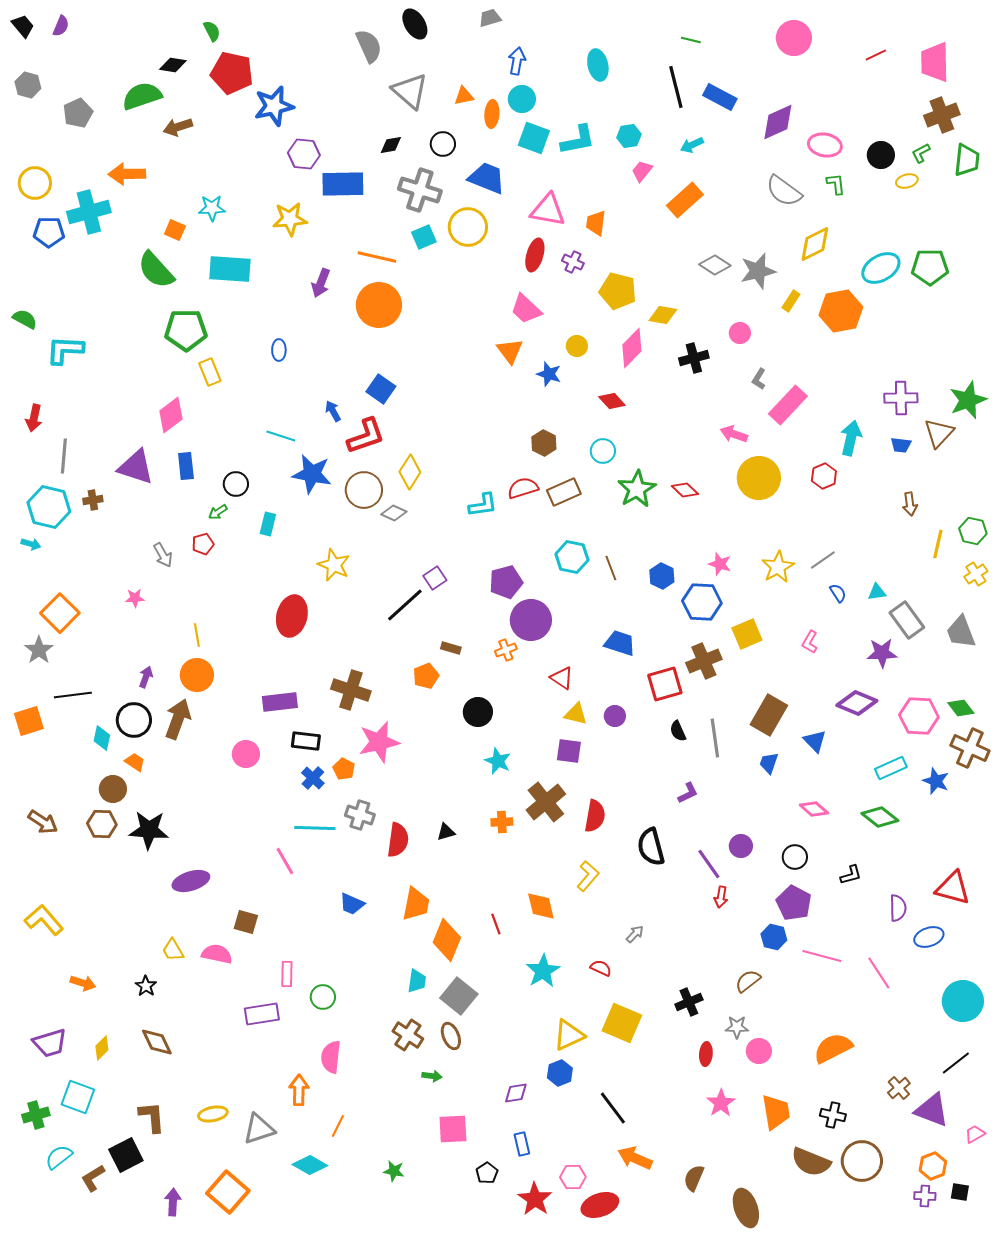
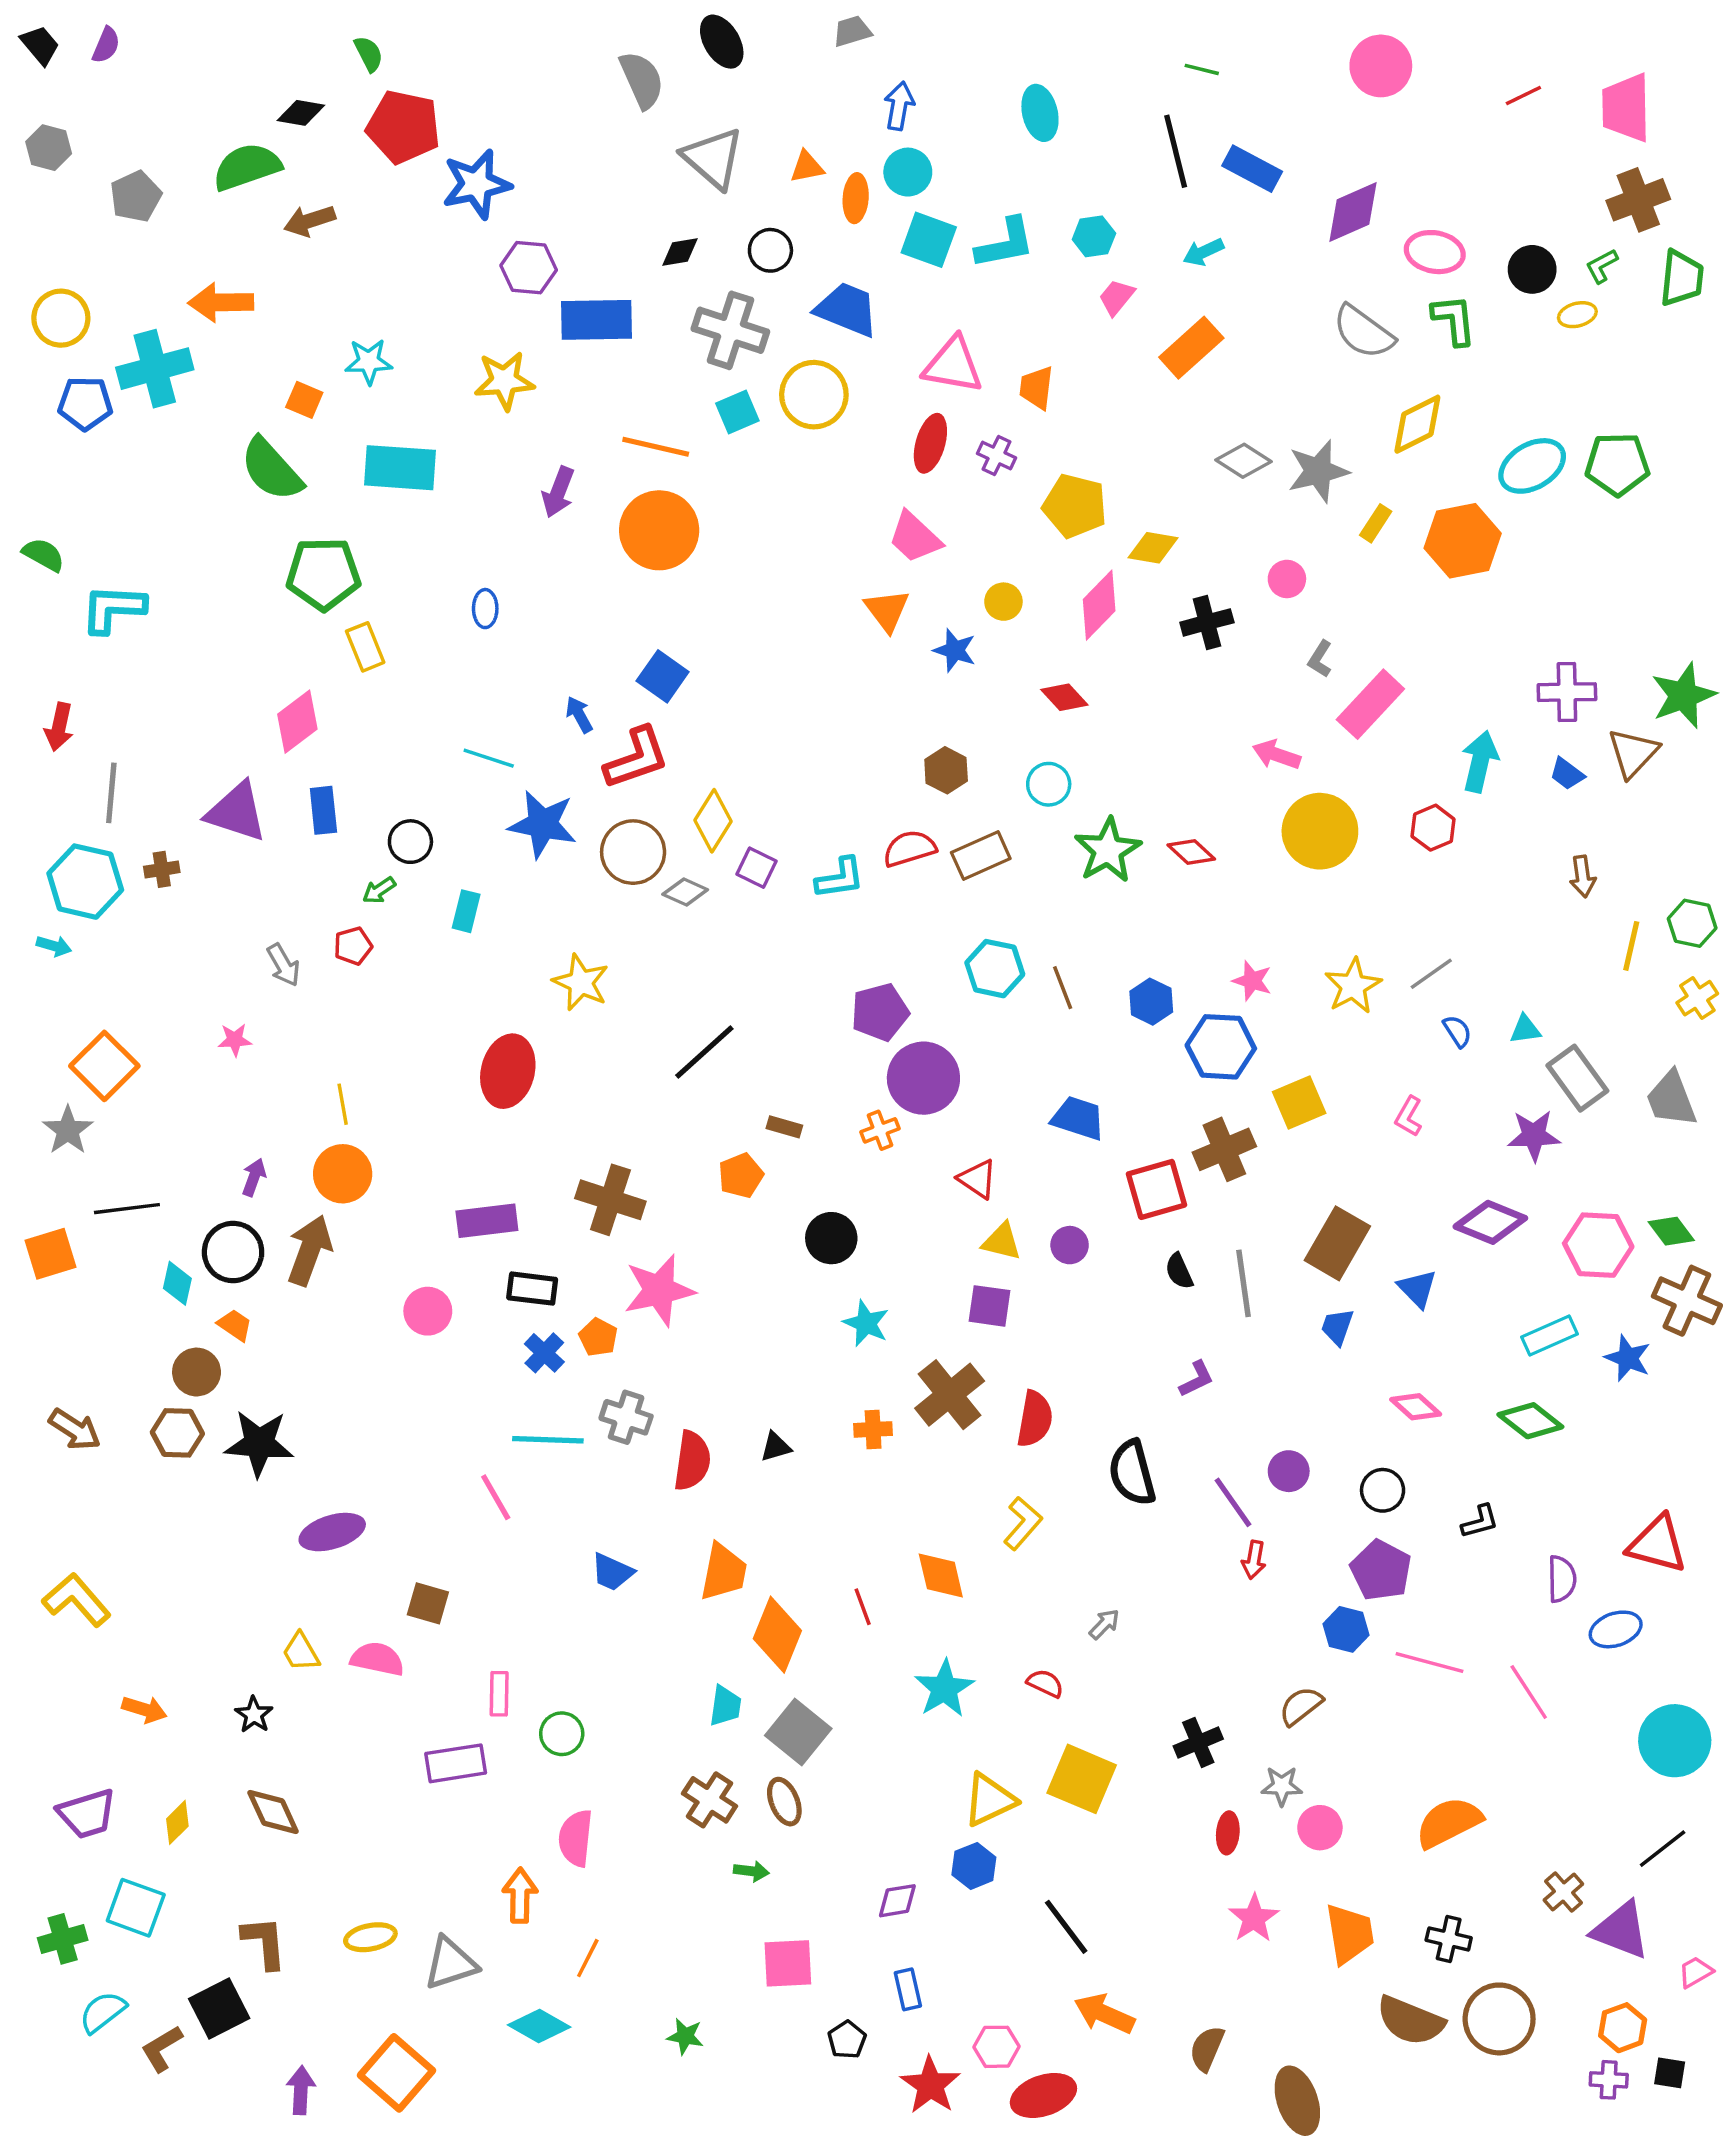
green L-shape: (836, 184) -> (1454, 320), size x1.4
blue trapezoid: (901, 445) -> (1567, 774), turned 30
purple square: (435, 578) -> (757, 868), moved, turned -30

